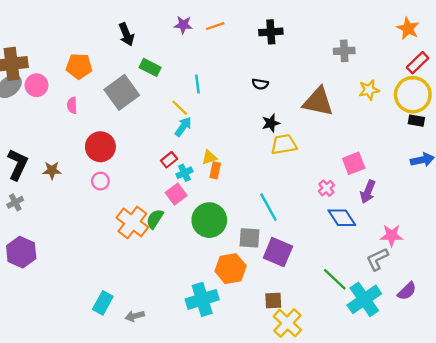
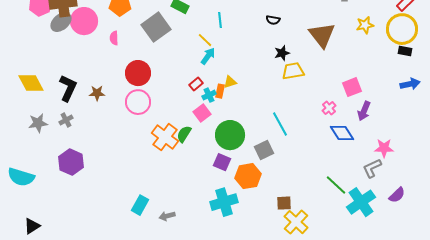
pink circle: (37, 85) -> (84, 21), size x1.4
brown triangle: (318, 102) -> (322, 35), turned 40
orange rectangle: (215, 170) -> (220, 91), moved
pink circle: (100, 181) -> (138, 102), size x1.6
gray square: (250, 238) -> (264, 150), turned -30
purple square: (278, 252) -> (222, 162), moved, size x0.7

